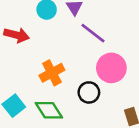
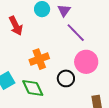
red arrow: (17, 35) -> (16, 26), turned 42

